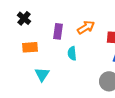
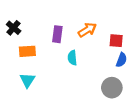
black cross: (24, 18) -> (14, 28), moved
cyan triangle: (42, 74) -> (27, 80), moved

